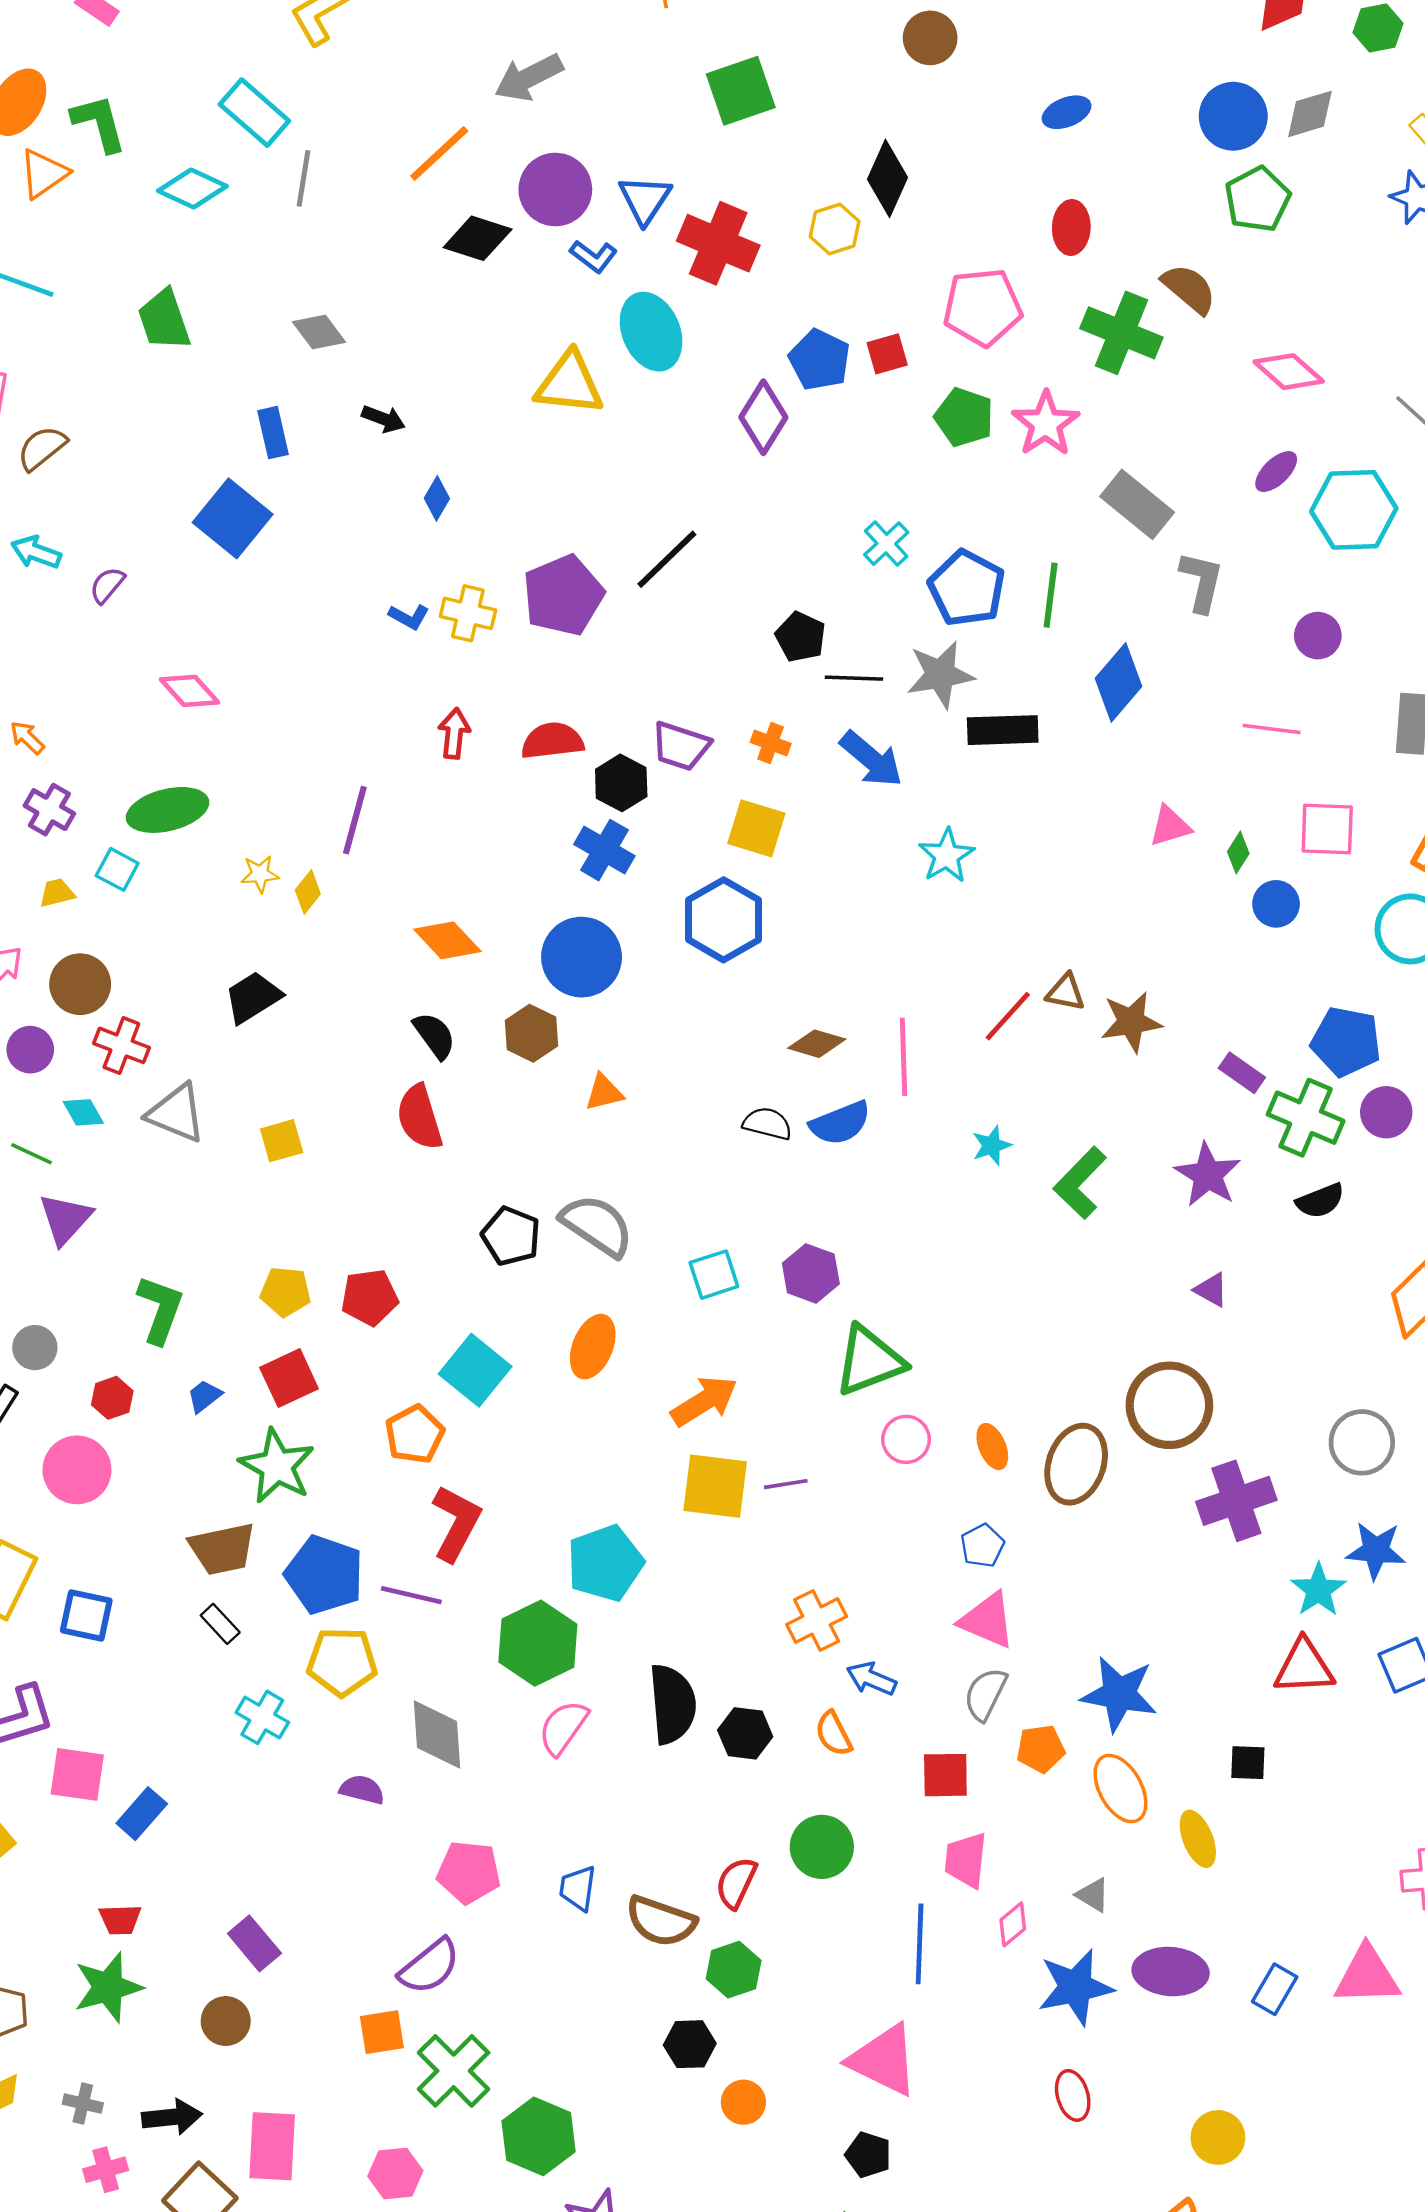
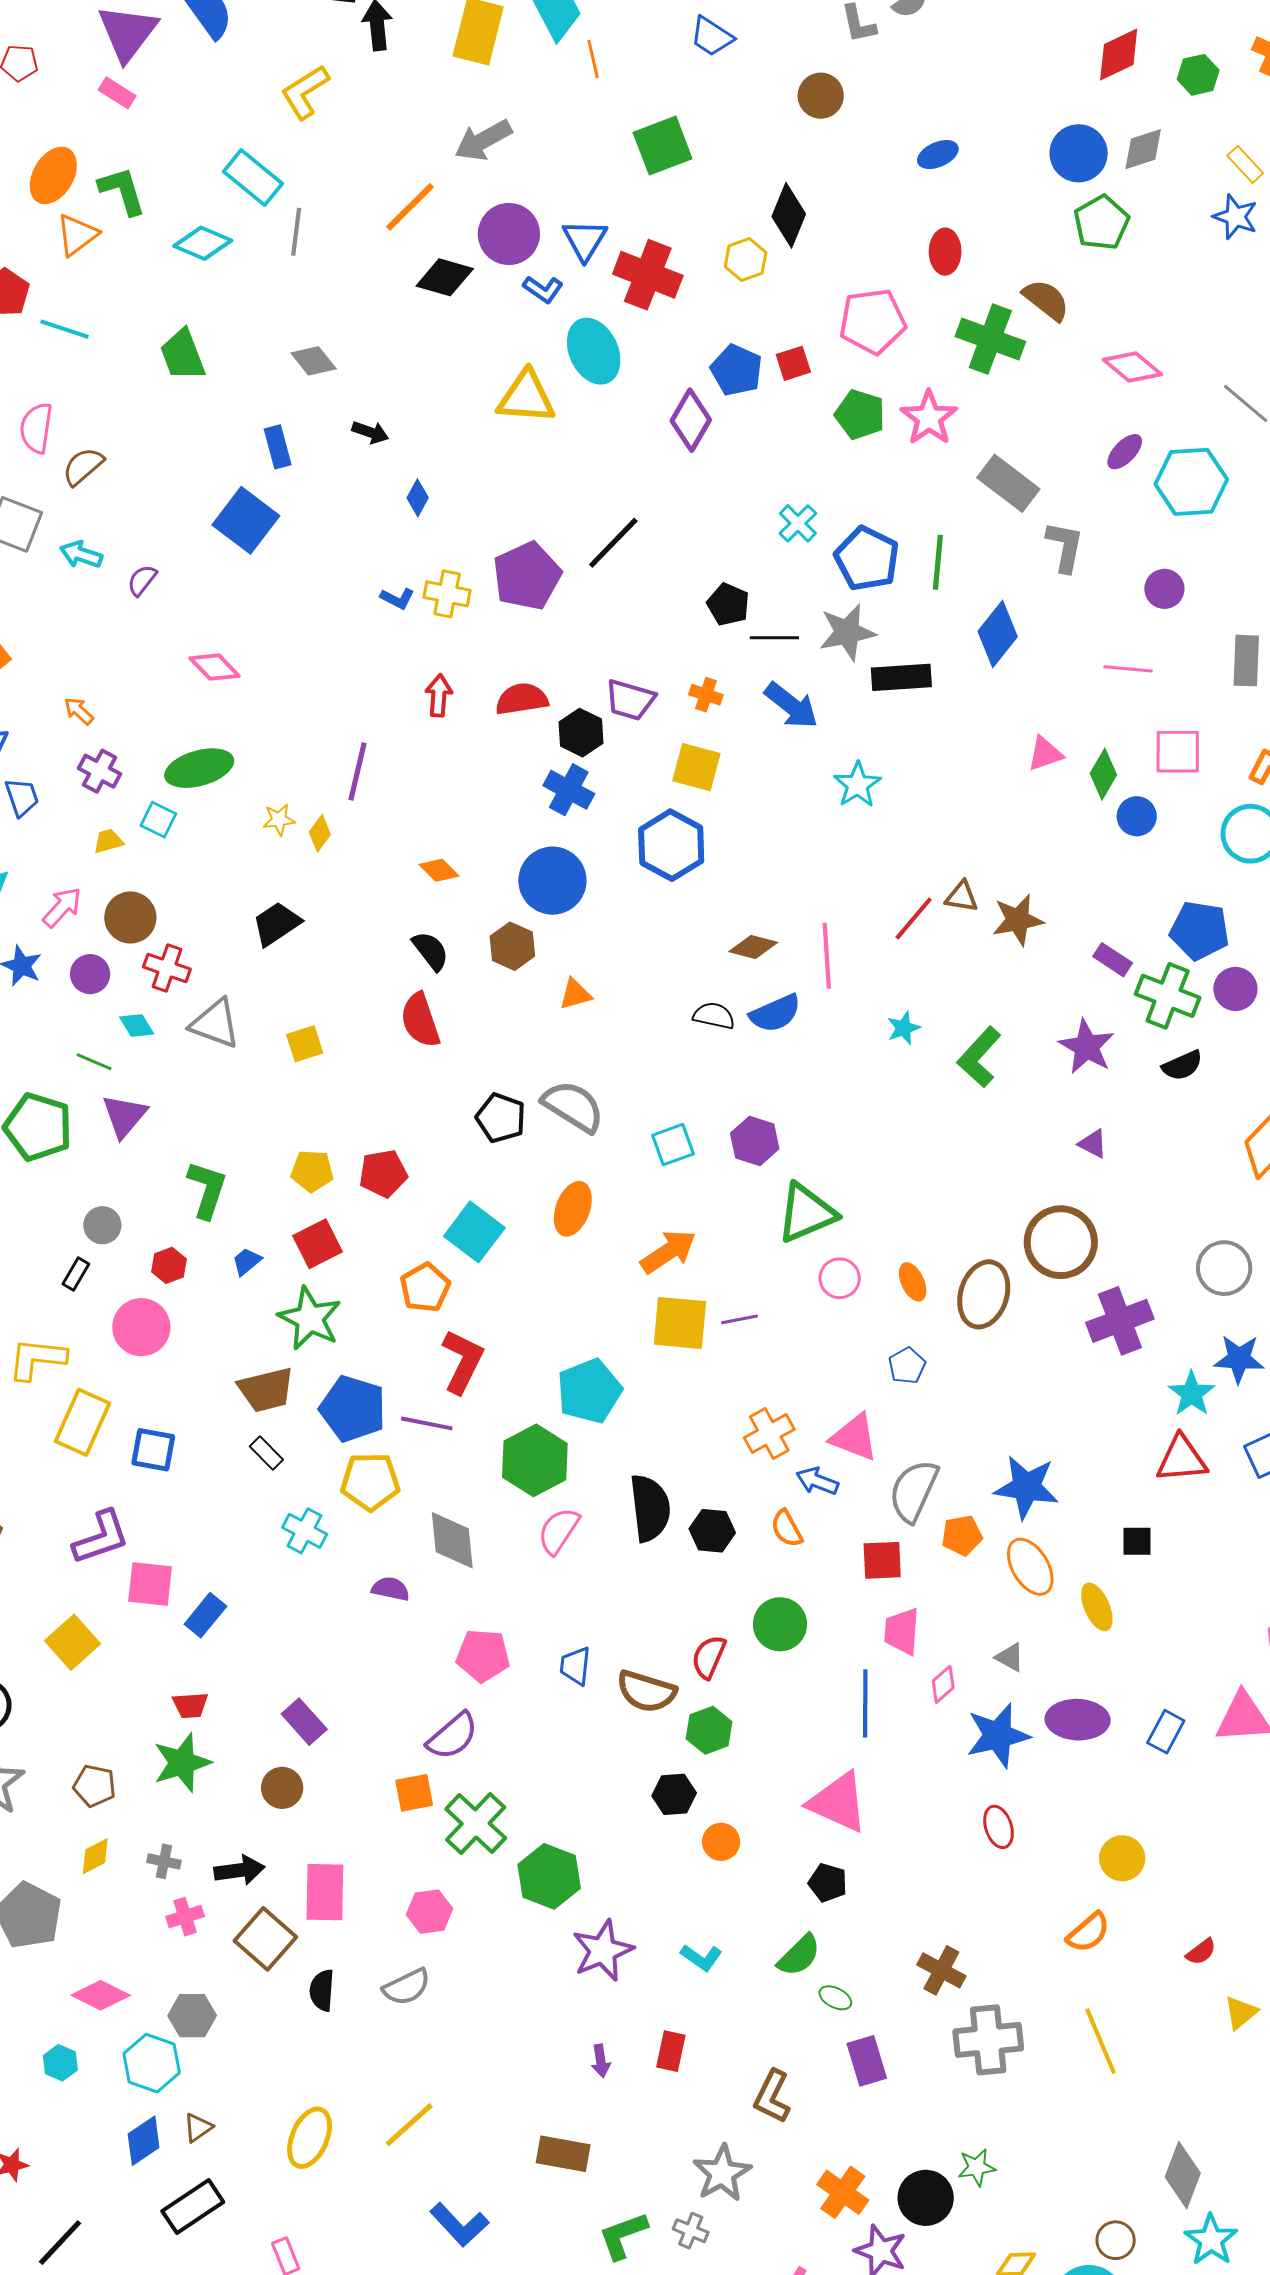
green diamond: (1238, 853) -> (1103, 774), size x1.4
orange diamond: (447, 940) -> (439, 870), size x0.7
pink triangle: (987, 1620) -> (854, 1437), moved
gray semicircle: (985, 1694) -> (914, 1491), size x1.4

